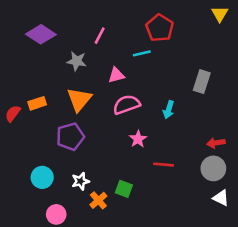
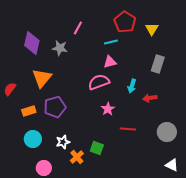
yellow triangle: (220, 14) -> (152, 29), moved
purple diamond: (41, 34) -> (32, 43), moved, turned 70
pink triangle: (116, 75) -> (110, 62), moved
orange triangle: (79, 99) -> (42, 78), moved
orange rectangle: (37, 103) -> (29, 111), moved
red arrow: (216, 143) -> (150, 98), moved
white triangle: (221, 198) -> (172, 165), moved

